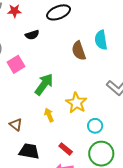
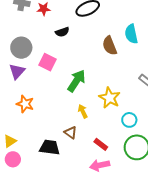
pink square: (16, 64) -> (48, 62), turned -30
brown triangle: (16, 125) -> (70, 133), moved
black trapezoid: (29, 151) -> (50, 147), moved

